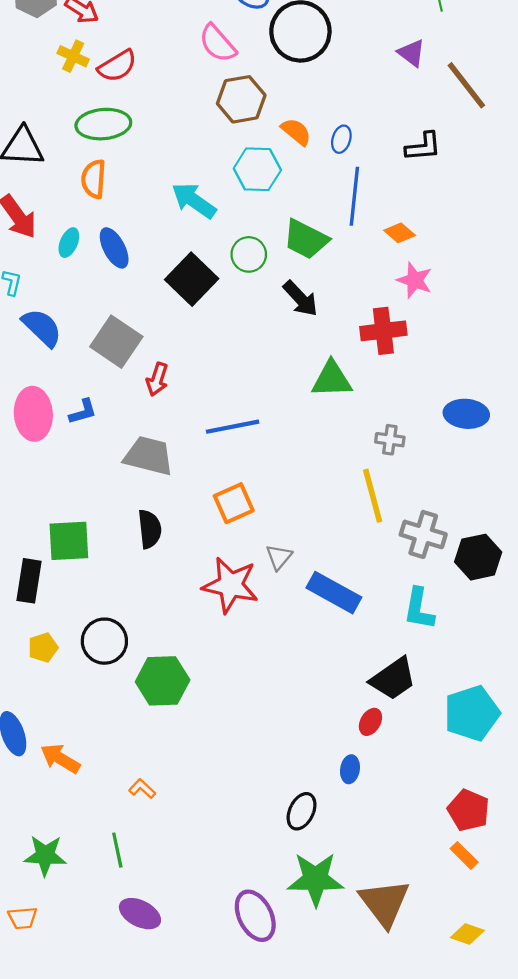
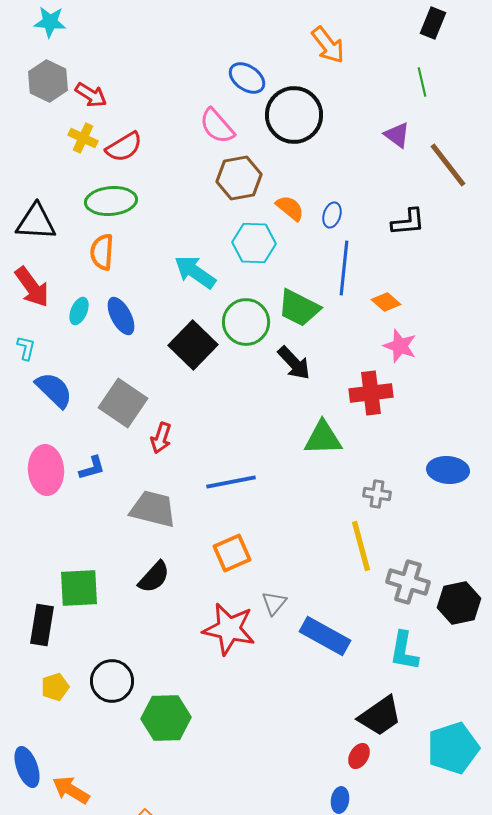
green circle: (249, 254) -> (246, 322), size x1.4
black semicircle: (150, 529) -> (154, 577), turned 48

